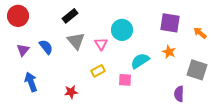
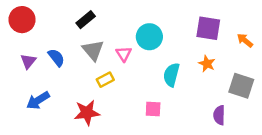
cyan semicircle: (140, 61) -> (171, 75), turned -42
yellow rectangle: (98, 71) -> (105, 80), moved
pink square: (125, 80) -> (153, 109), moved
blue arrow: (31, 82) -> (38, 100), turned -102
red star: (71, 92) -> (87, 113), size x1.5

